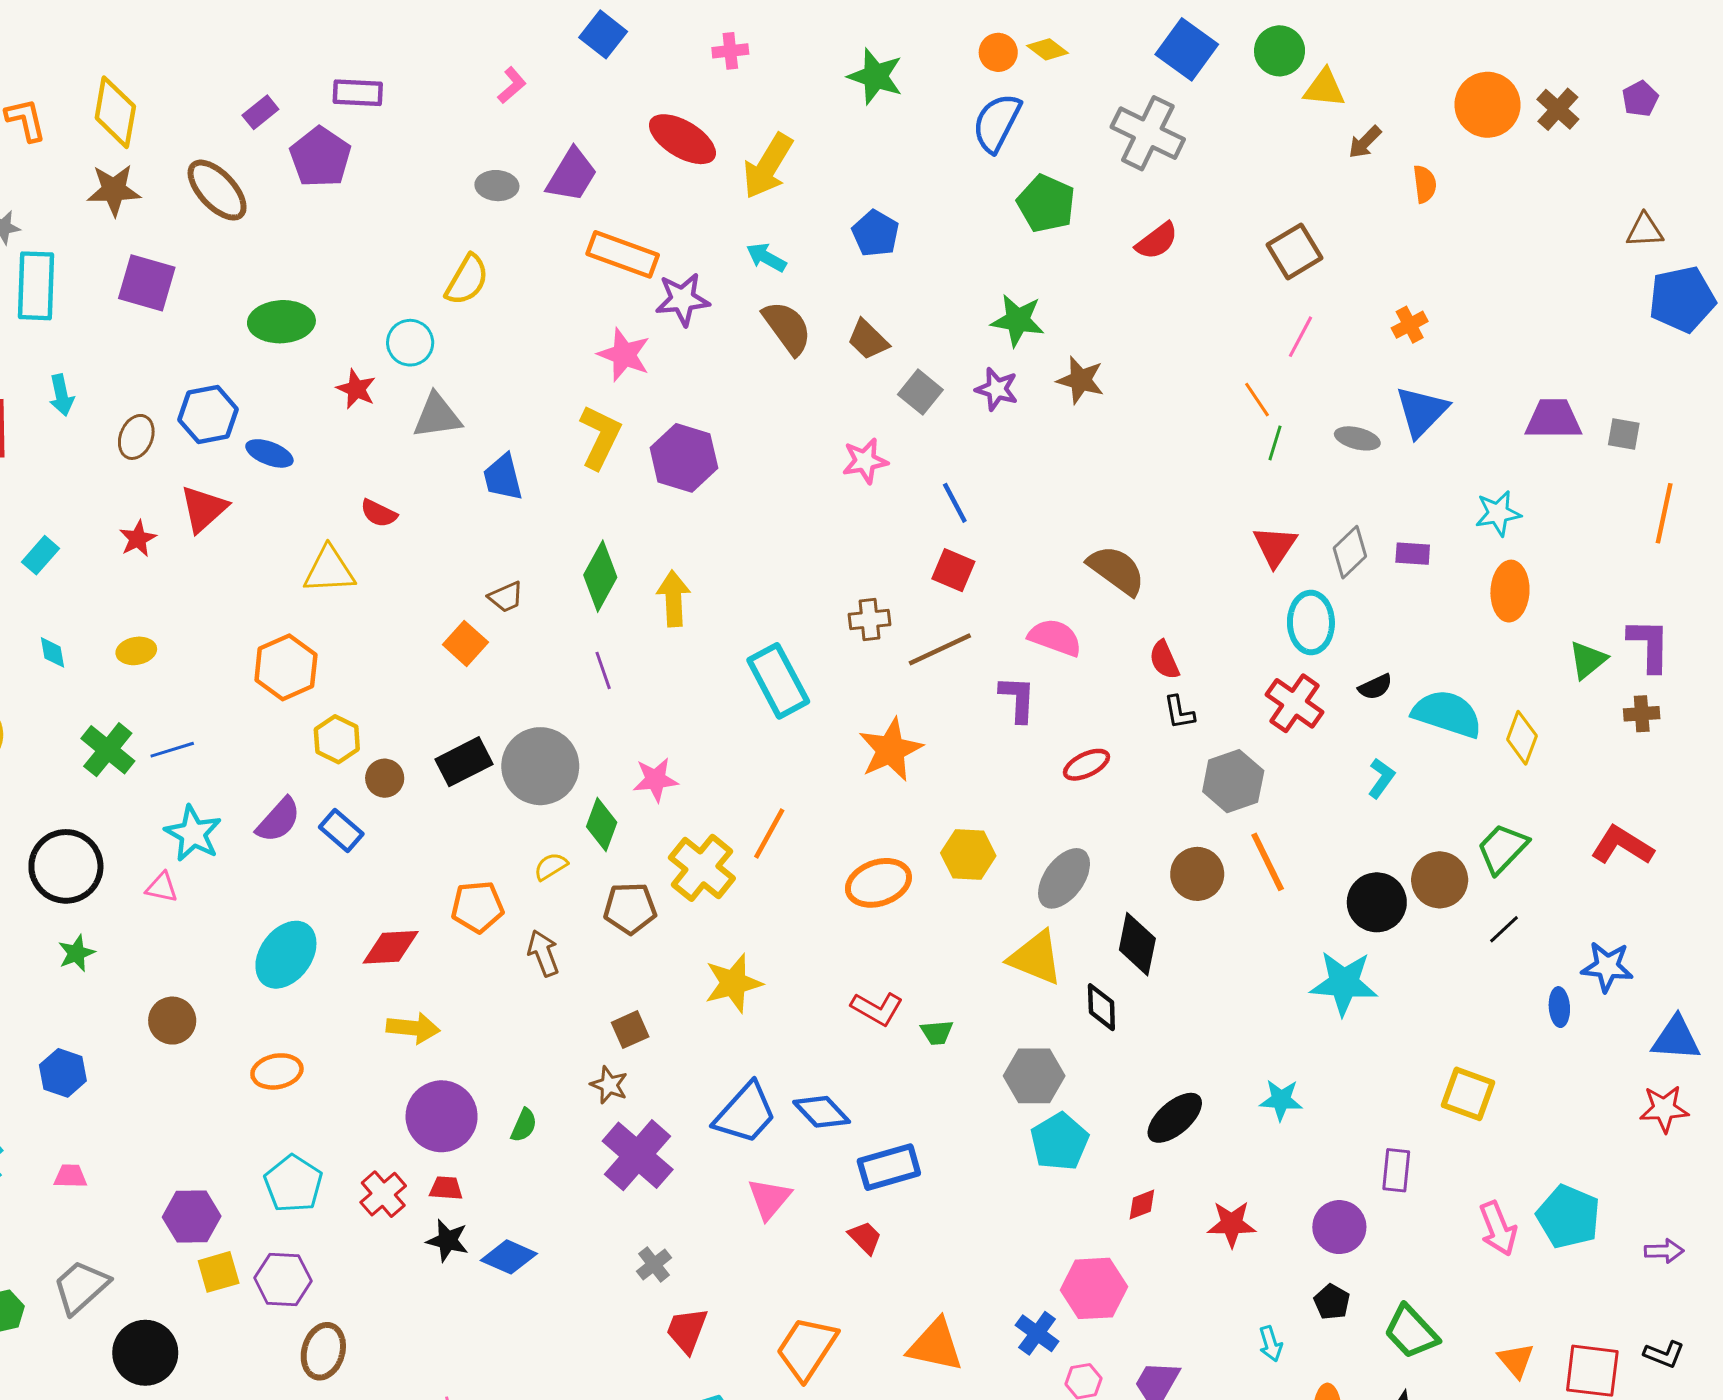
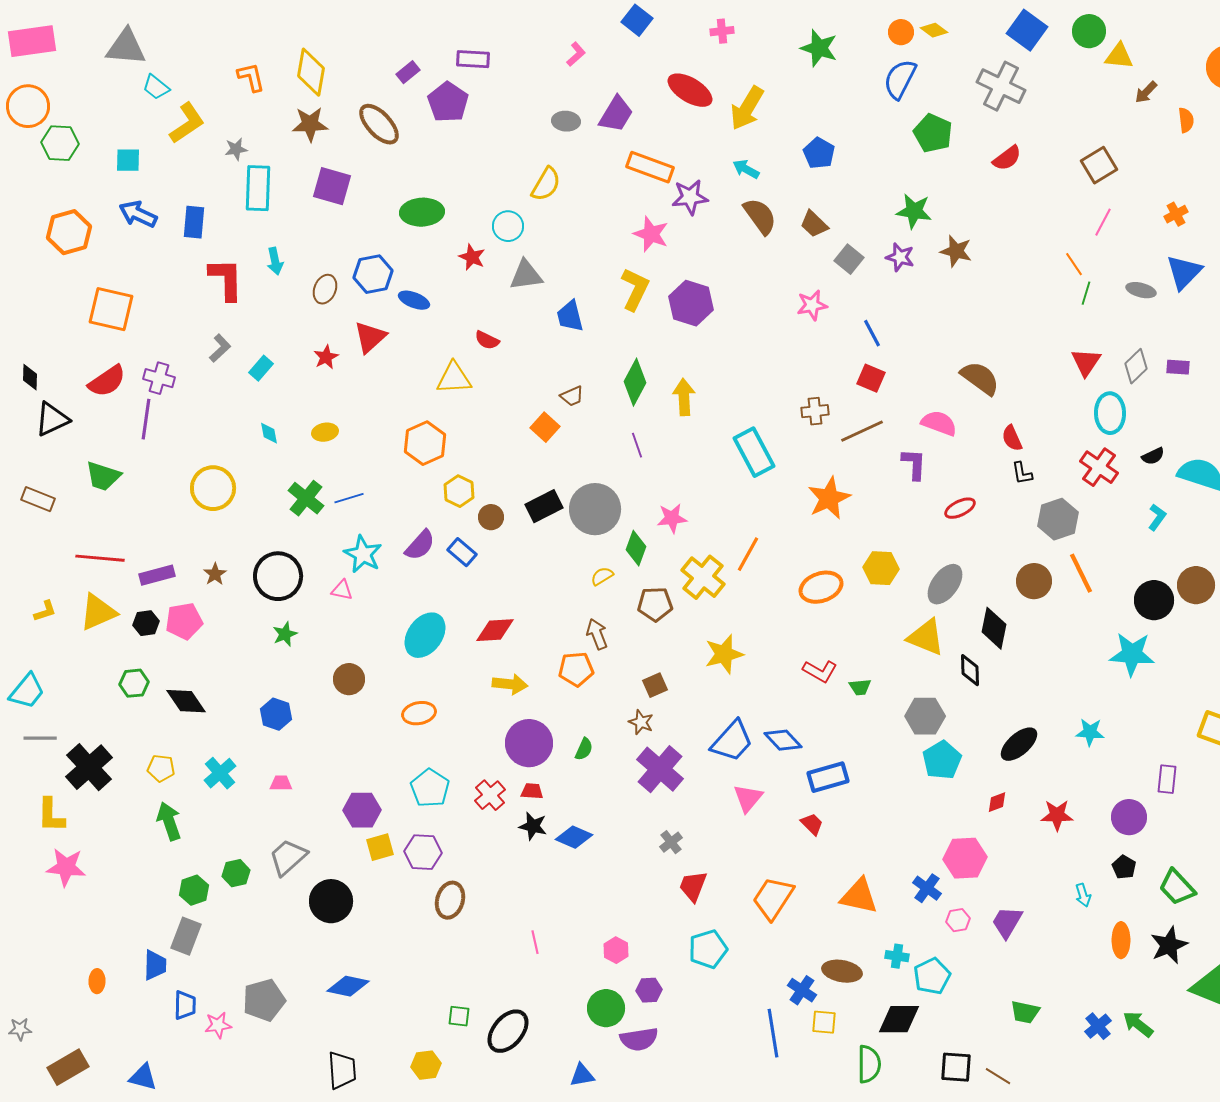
orange pentagon: (477, 907) -> (576, 669), moved

